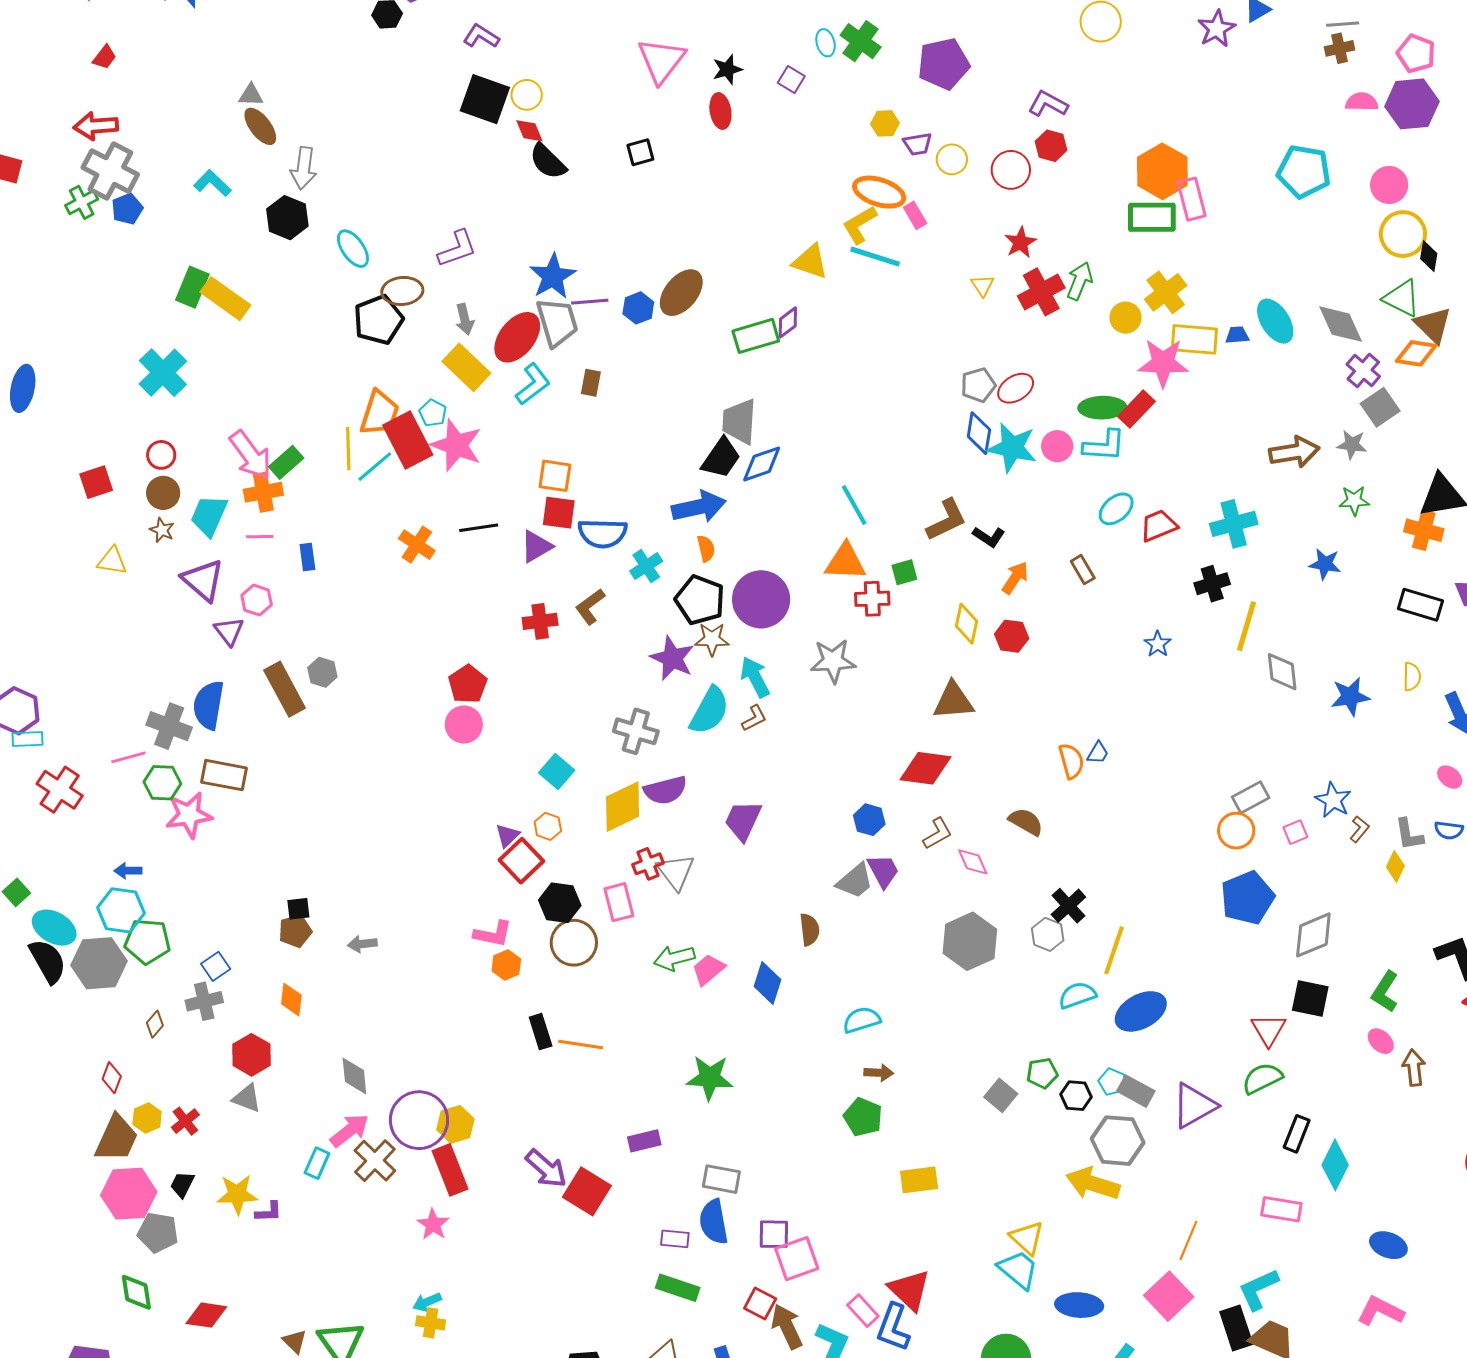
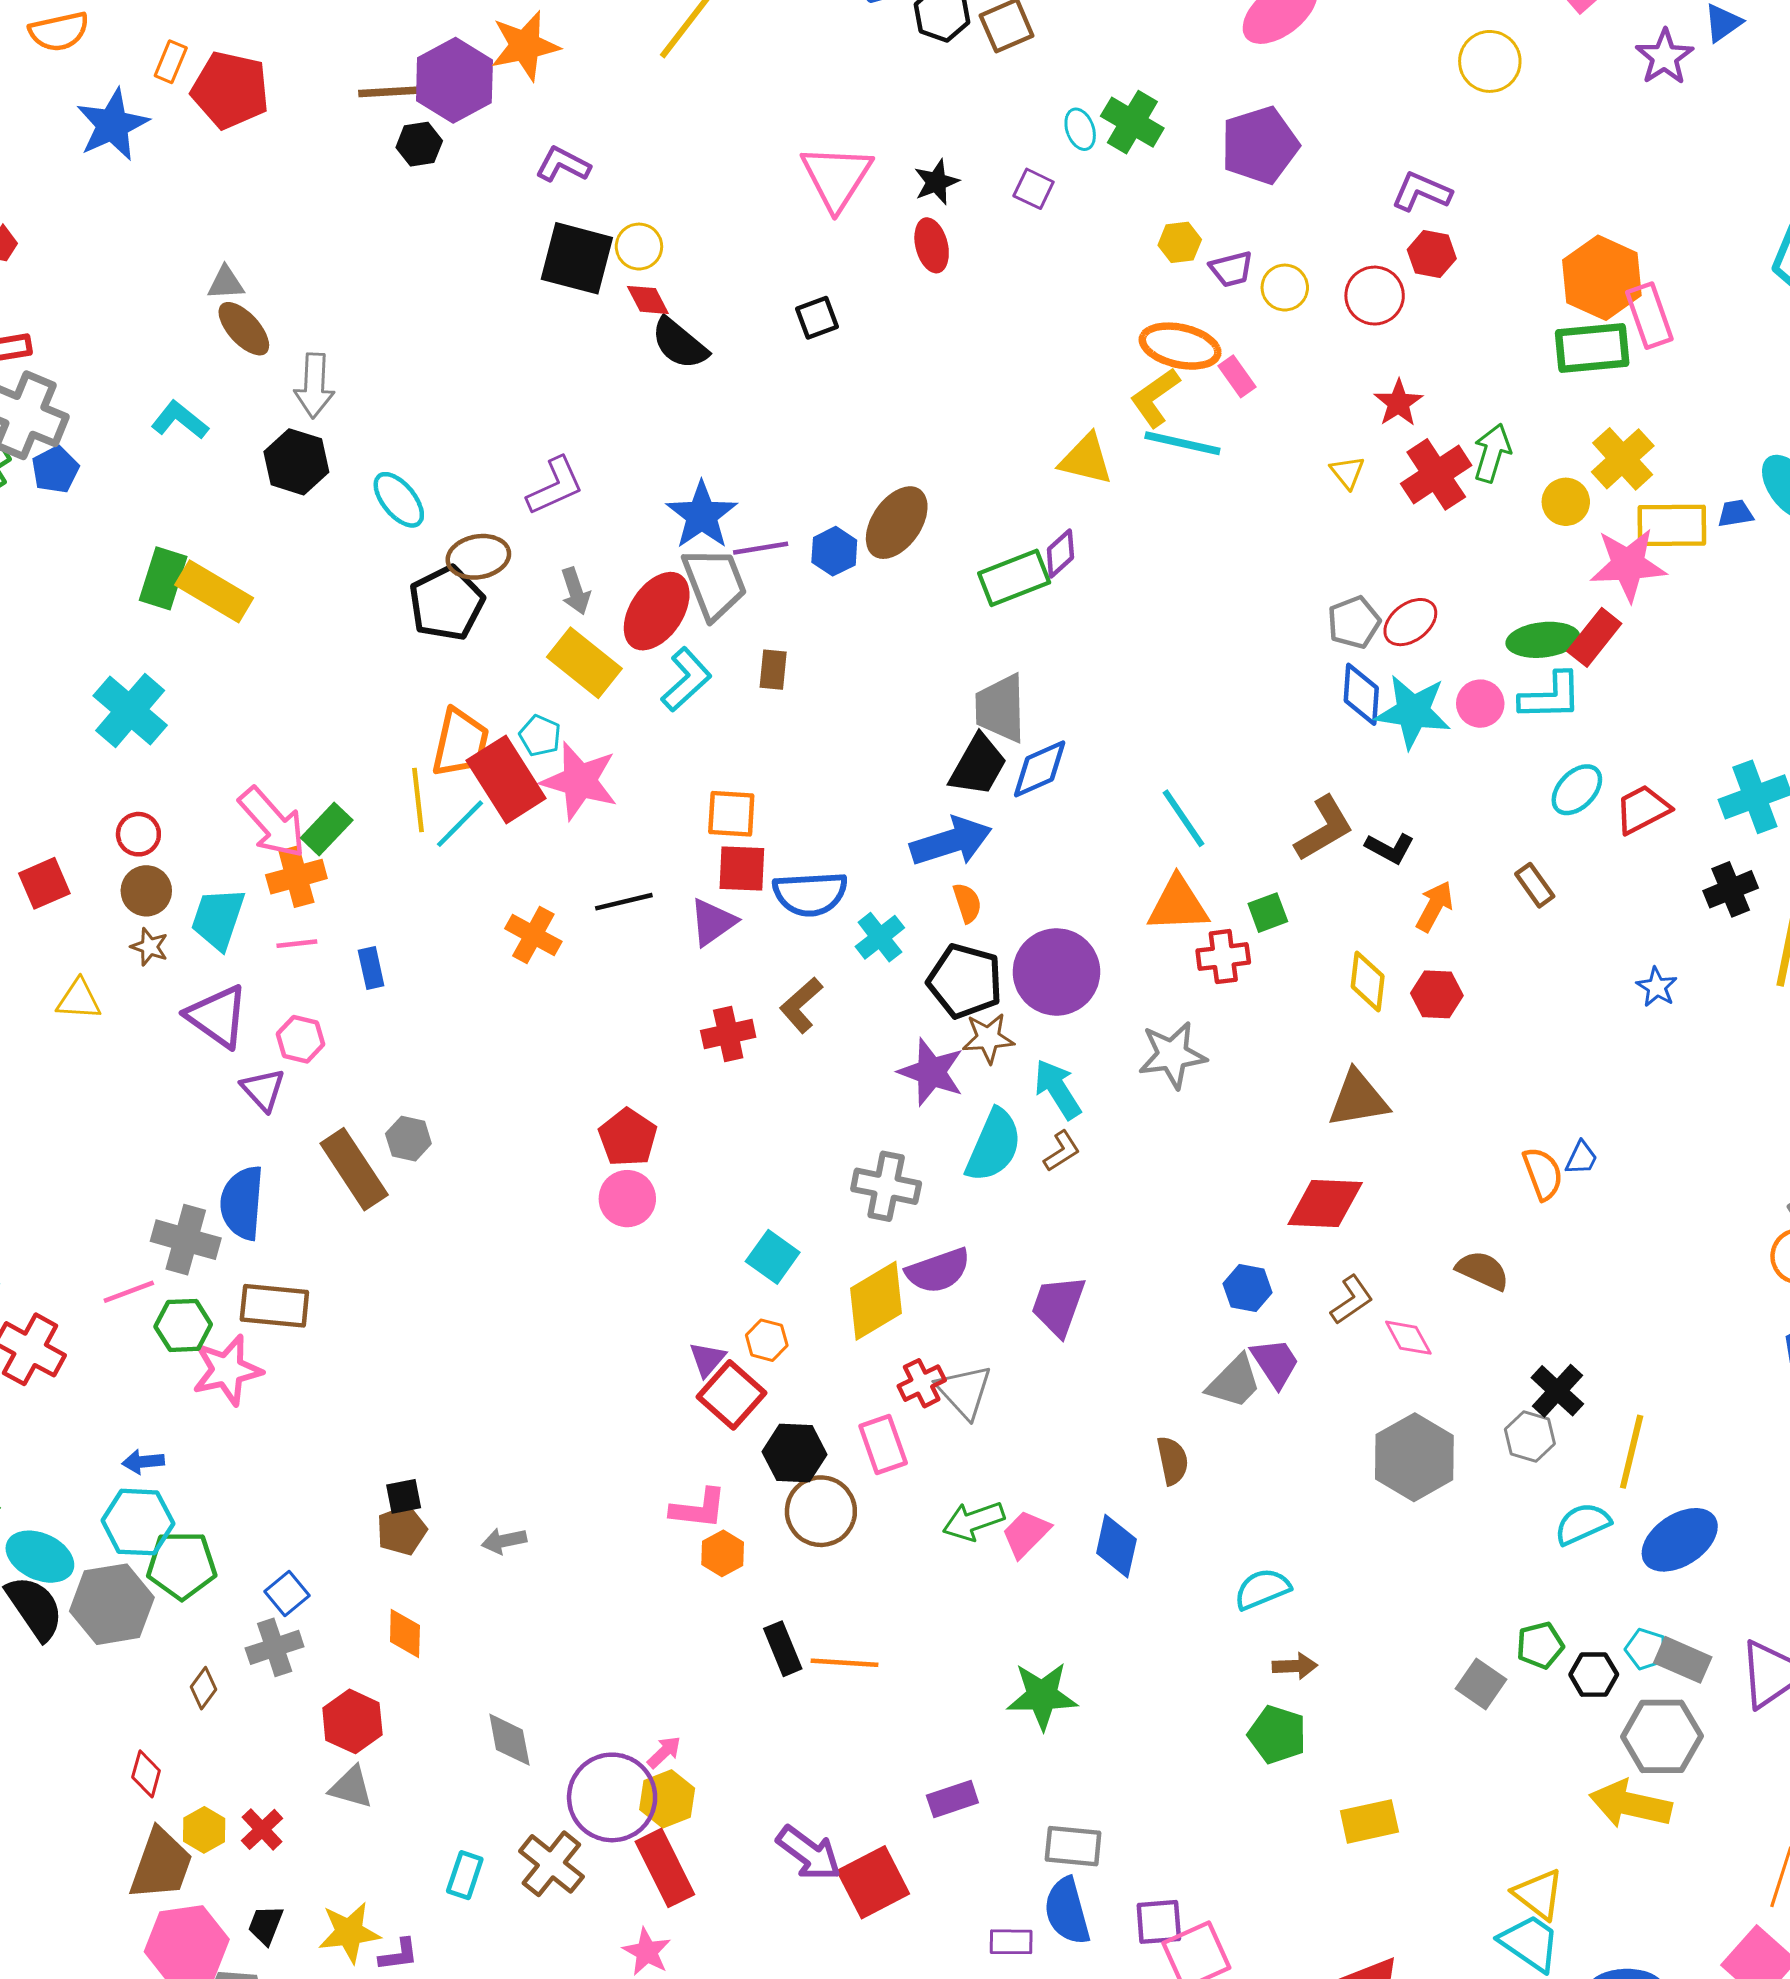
pink arrow: (350, 1130) -> (664, 1752), moved, size x0.6
red square: (587, 1191) -> (873, 1882), turned 36

